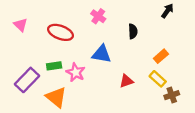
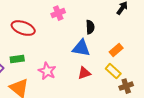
pink cross: (98, 16) -> (58, 13), turned 32
blue triangle: (102, 54) -> (81, 48), moved
pink star: (76, 72) -> (47, 71), moved

